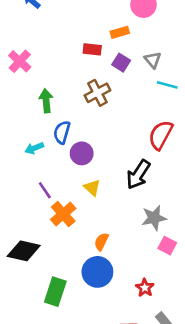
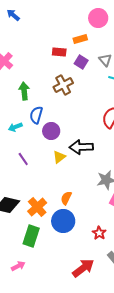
black arrow: (138, 174) -> (81, 147), moved, turned 55
yellow triangle: (92, 188) -> (59, 157), turned 40
orange cross: (63, 214) -> (37, 207), moved

